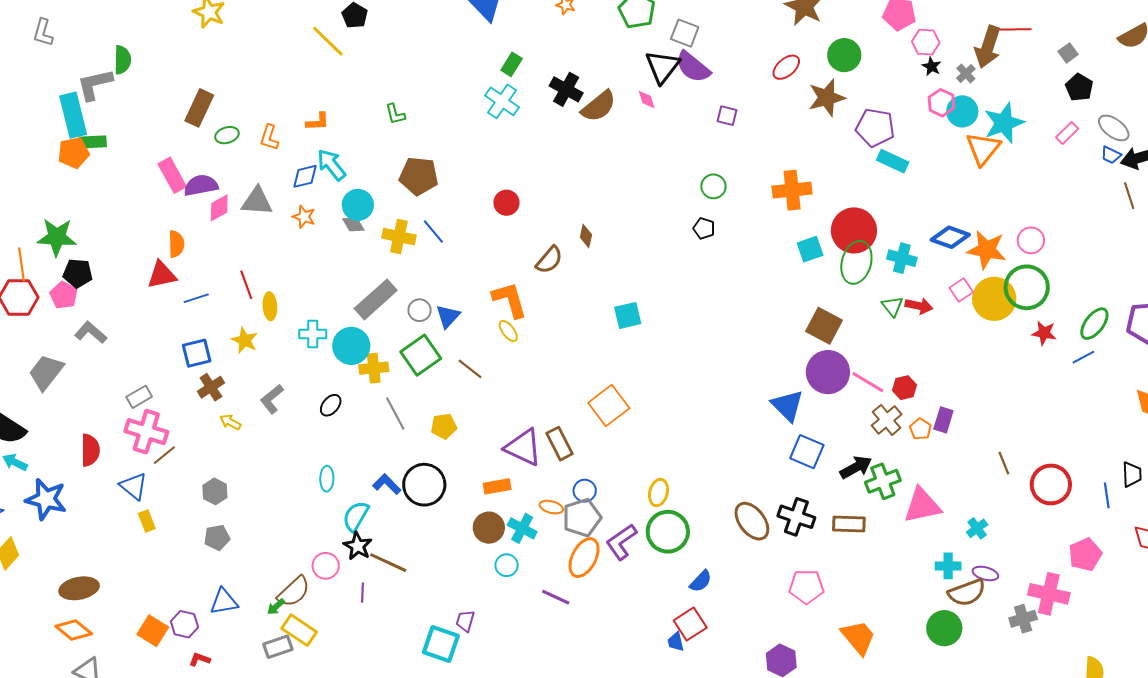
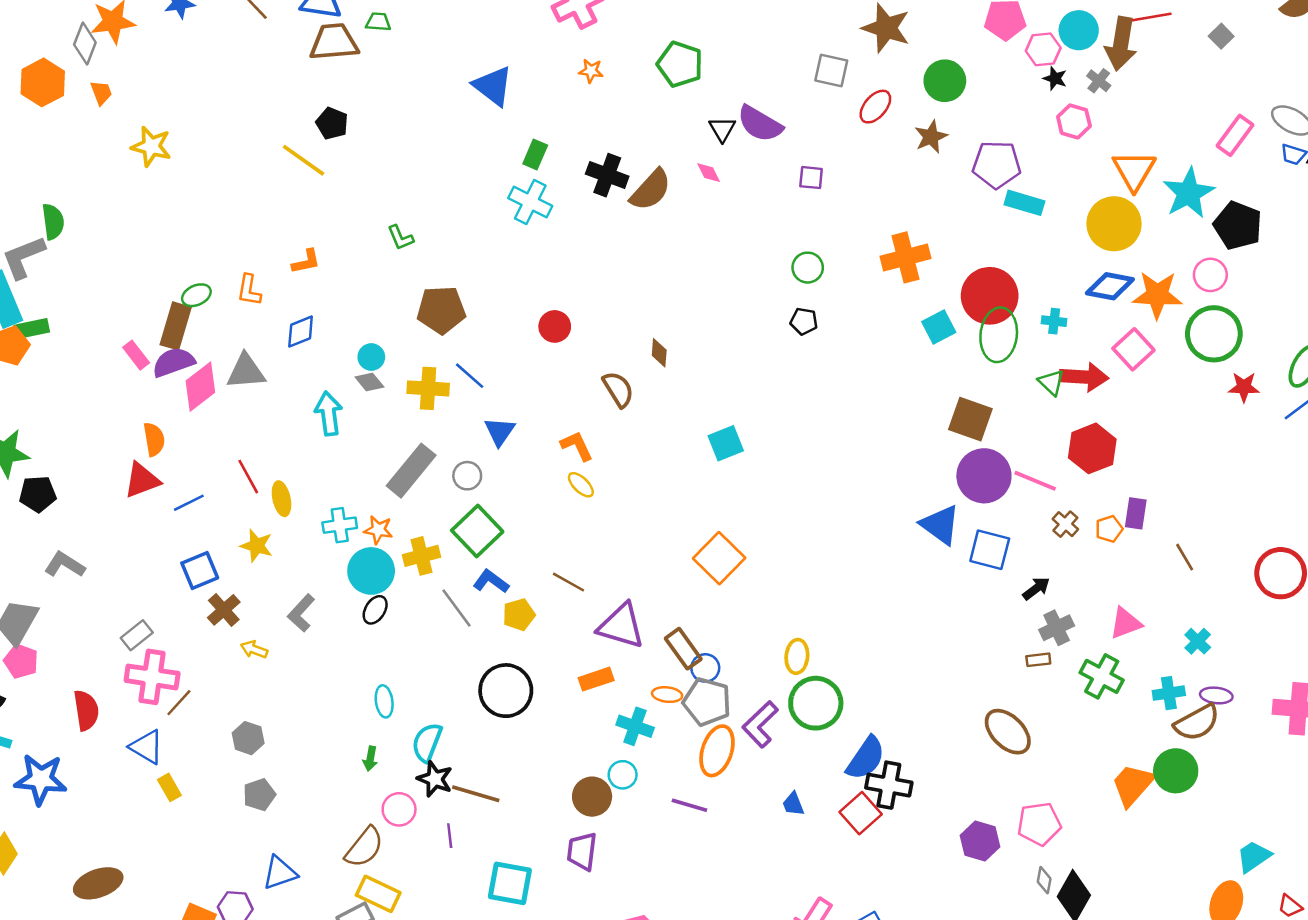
gray square: (685, 33) -> (831, 70), moved
black triangle: (662, 67) -> (722, 129), size x0.6
black pentagon: (1079, 87) -> (1238, 226), moved, size x1.4
brown star: (827, 98) -> (931, 137), size x0.7
brown rectangle: (199, 108) -> (176, 326), moved
cyan circle: (962, 111) -> (1079, 30), moved
cyan star: (1004, 123) -> (1189, 193), moved
pink rectangle: (1067, 133) -> (1235, 135), size x1.4
cyan arrow: (331, 165) -> (329, 414), moved, turned 40
pink rectangle: (172, 175) -> (136, 355), size x0.7
cyan circle: (358, 205) -> (371, 357), size x0.7
pink diamond: (219, 208) -> (200, 387), size x1.4
orange star: (304, 217) -> (378, 530), moved
cyan cross: (902, 258) -> (1054, 321), size x0.7
brown semicircle: (549, 260) -> (618, 389), turned -64
pink square: (961, 290) -> (1133, 349), size x1.4
pink pentagon: (64, 295) -> (21, 661), moved
yellow circle: (994, 299) -> (1114, 224), moved
orange L-shape: (510, 300) -> (577, 446), size x0.7
red arrow: (919, 306) -> (1084, 377), size x1.4
blue triangle: (448, 316) -> (500, 431), moved
cyan circle: (351, 346) -> (371, 571), moved
brown line: (470, 369) -> (568, 582), moved
red hexagon: (904, 388) -> (1092, 448), moved, size x1.6
brown cross: (887, 420) -> (1065, 524), size x0.7
orange pentagon: (920, 429) -> (1109, 529), turned 30
brown rectangle: (559, 444) -> (683, 649), moved
blue square: (807, 452) -> (990, 550), moved
brown line: (1004, 463) -> (1185, 557), moved
black arrow: (856, 467) -> (1036, 588), size x0.7
green cross: (883, 481) -> (1102, 676), moved, turned -32
blue L-shape: (387, 484) -> (491, 581), moved
pink triangle: (922, 505) -> (1126, 623), size x0.7
black cross: (796, 517) -> (889, 785), moved
gray pentagon: (582, 518) -> (707, 702), turned -30
brown ellipse: (752, 521) -> (1008, 732), moved
brown rectangle: (849, 524) -> (1038, 660), size x0.6
brown circle: (489, 528) -> (592, 797), moved
blue semicircle: (701, 581) -> (866, 758), size x1.5
pink pentagon: (806, 587) -> (1039, 824), moved
green arrow: (276, 607) -> (370, 759), moved, turned -30
gray cross: (1023, 619) -> (1057, 628), moved
purple trapezoid: (465, 621) -> (582, 851), size x1.4
orange trapezoid: (858, 637) -> (1133, 785), moved, turned -90
blue trapezoid: (676, 642) -> (793, 804), moved
cyan square: (441, 644) -> (510, 883), moved

